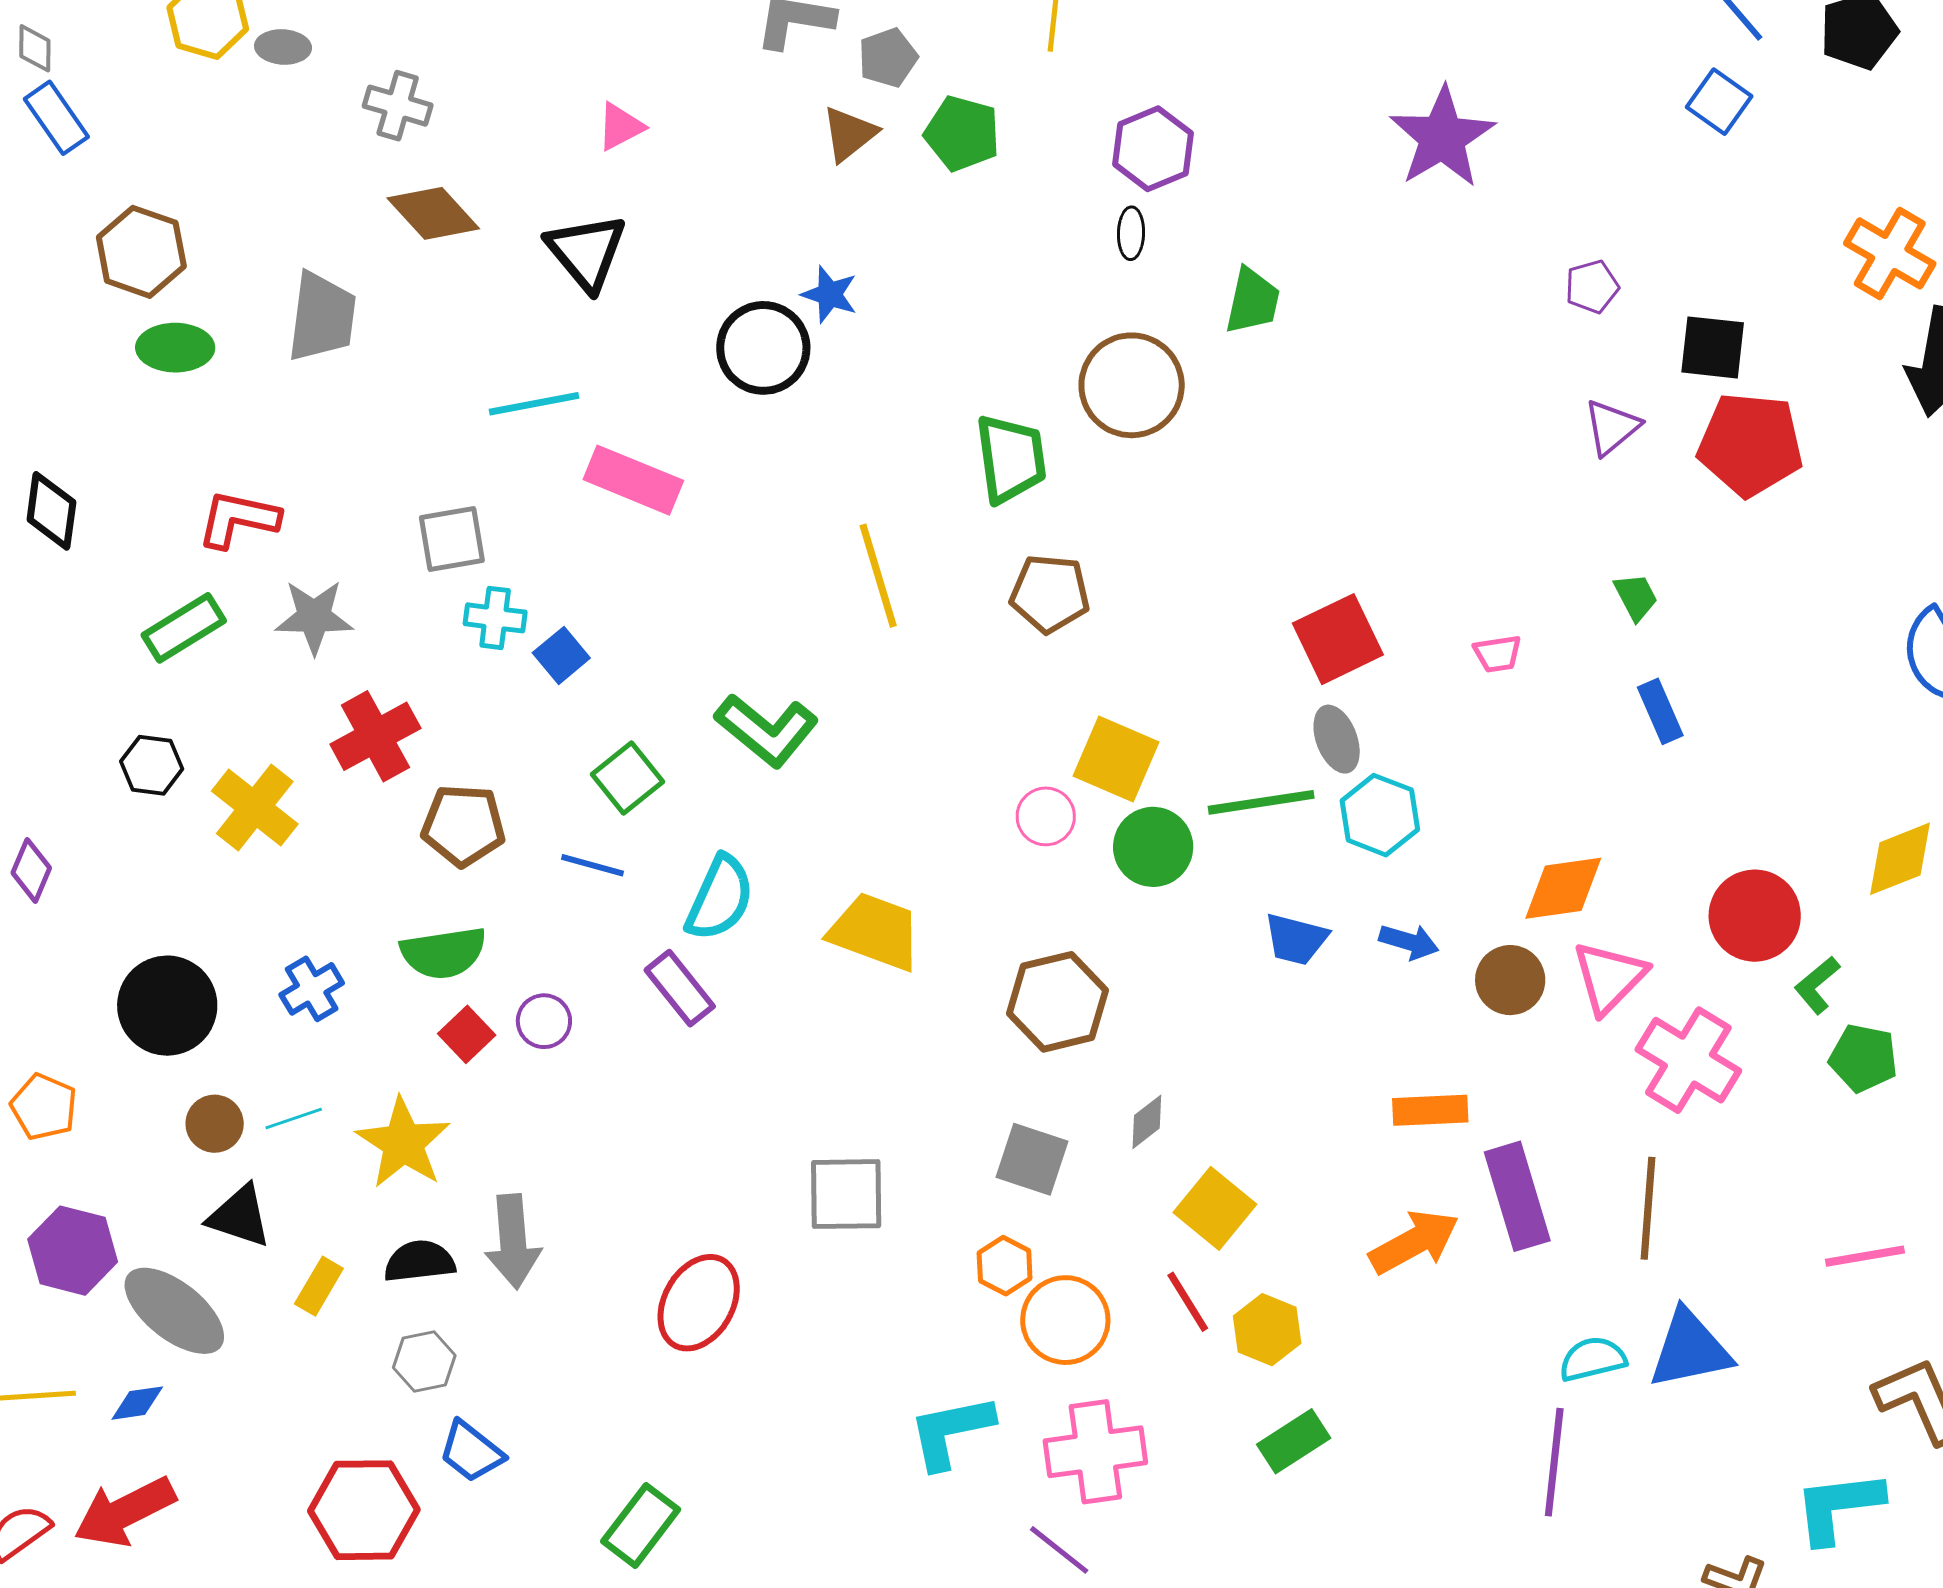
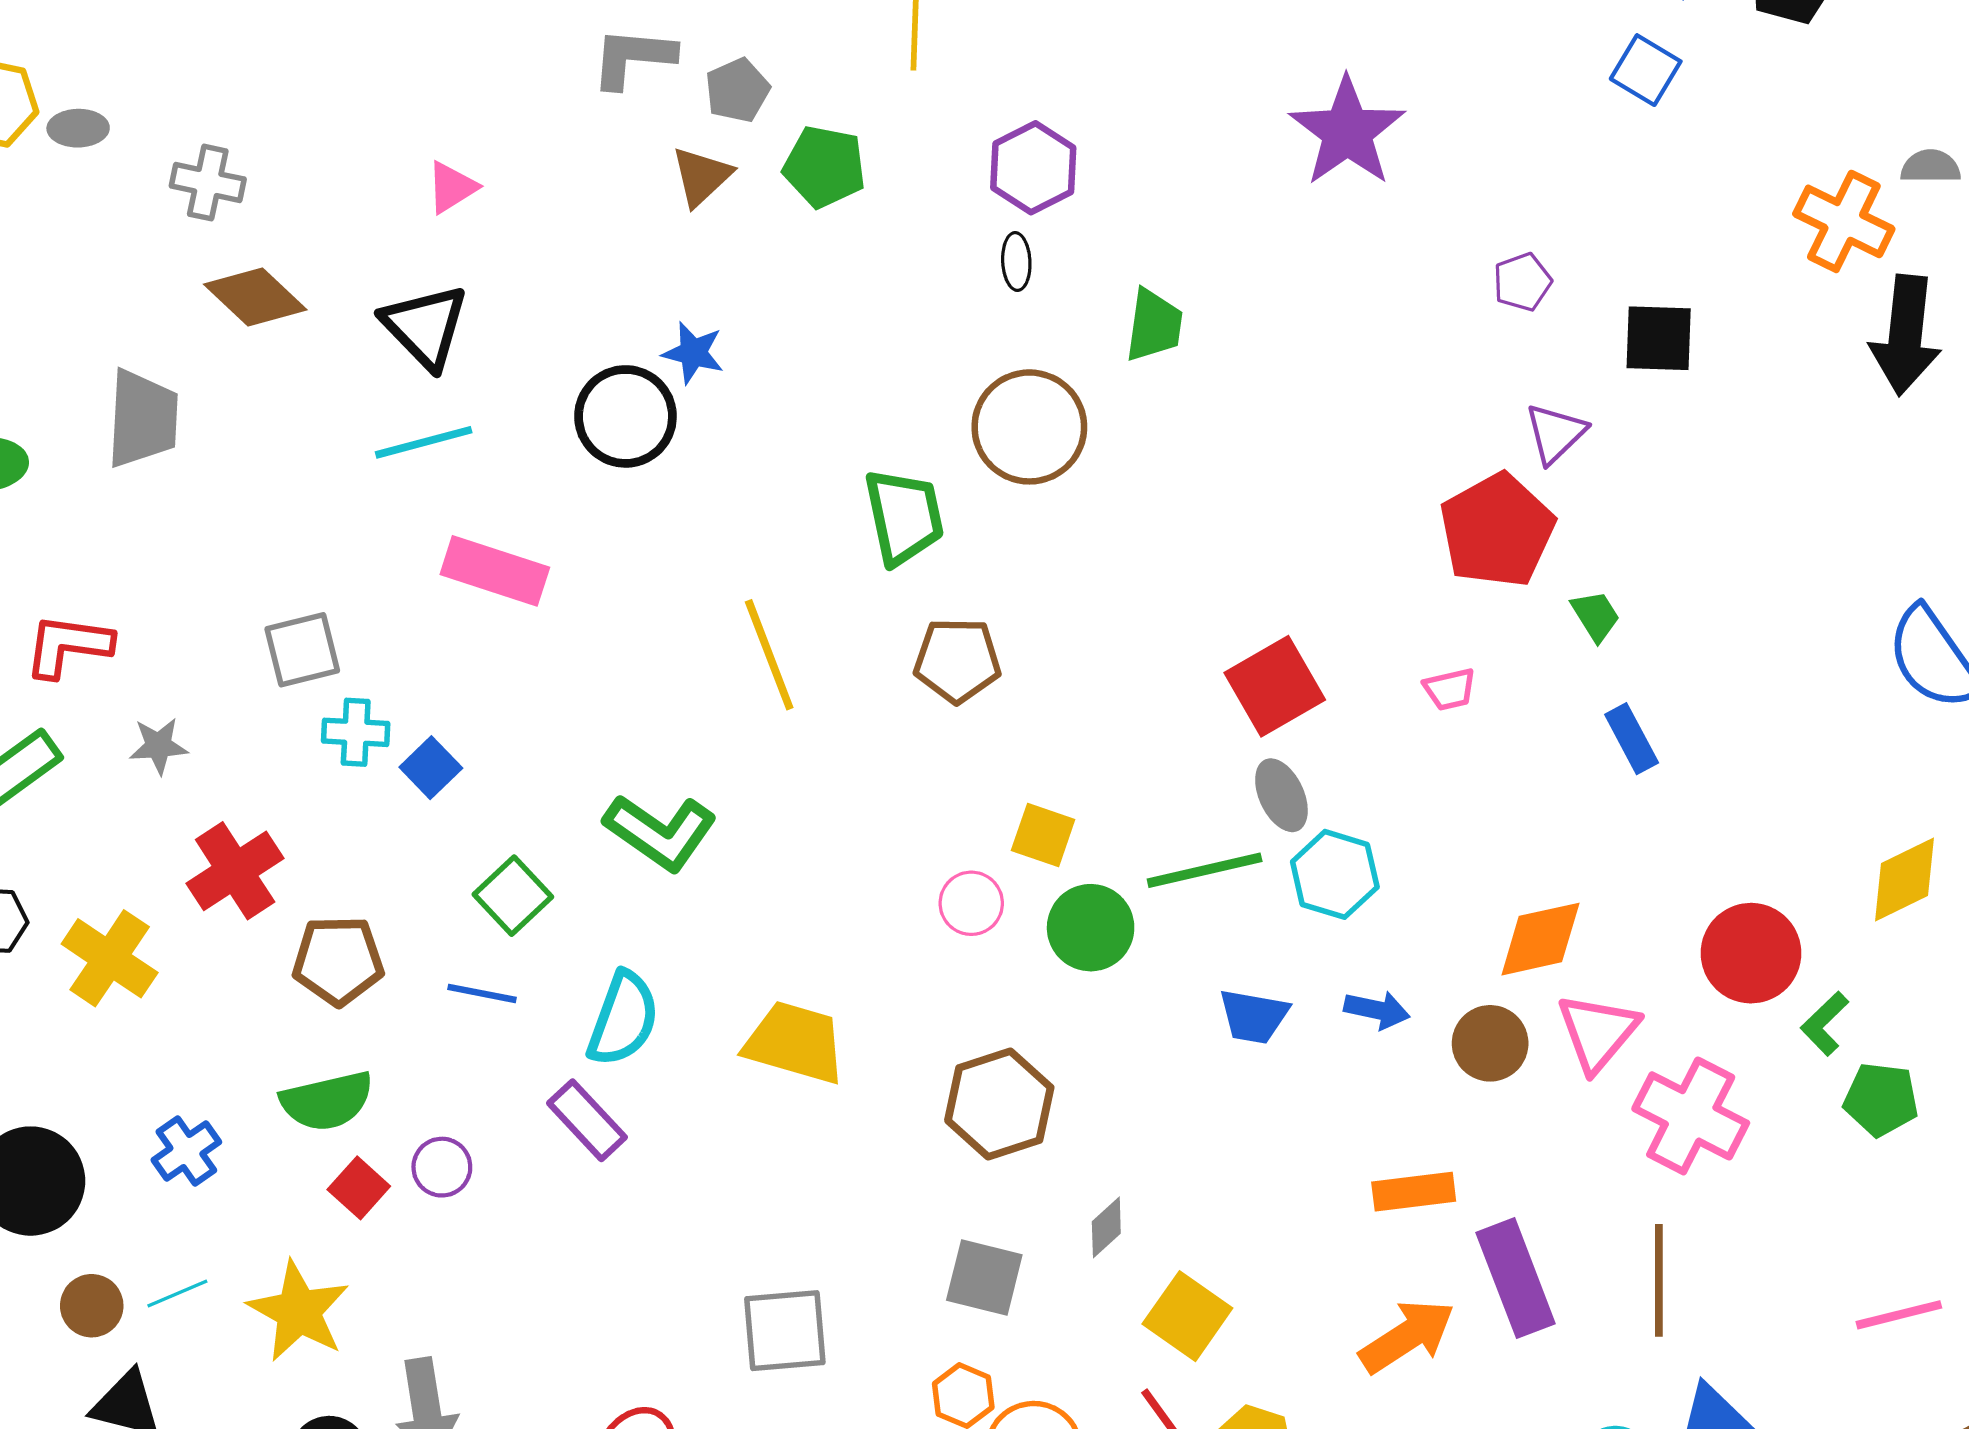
cyan line: (534, 404) -> (424, 442), moved
red pentagon: (1750, 444) -> (1497, 530), moved, turned -30
gray star: (314, 617) -> (159, 746), size x0.7
yellow square: (1116, 759) -> (1043, 835), size x0.7

